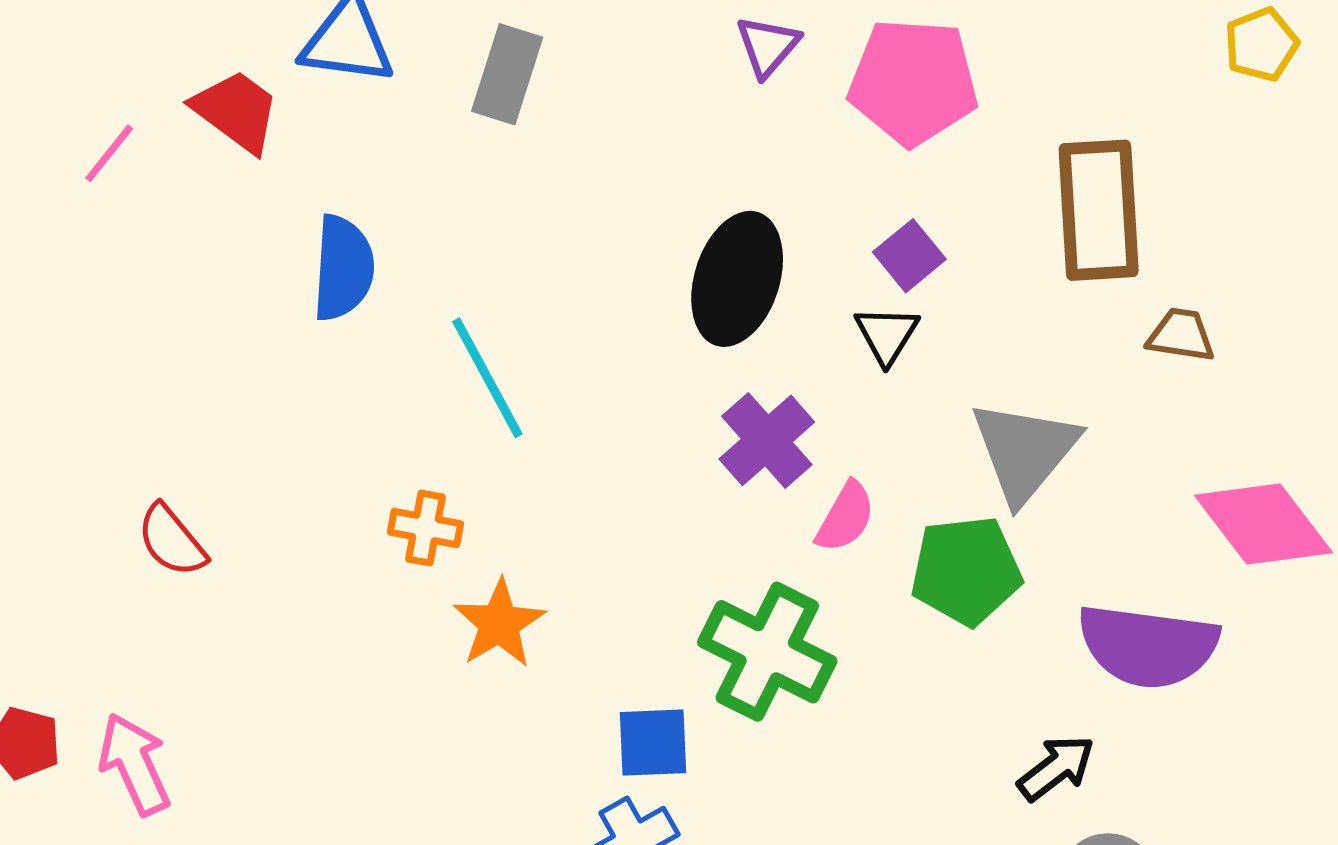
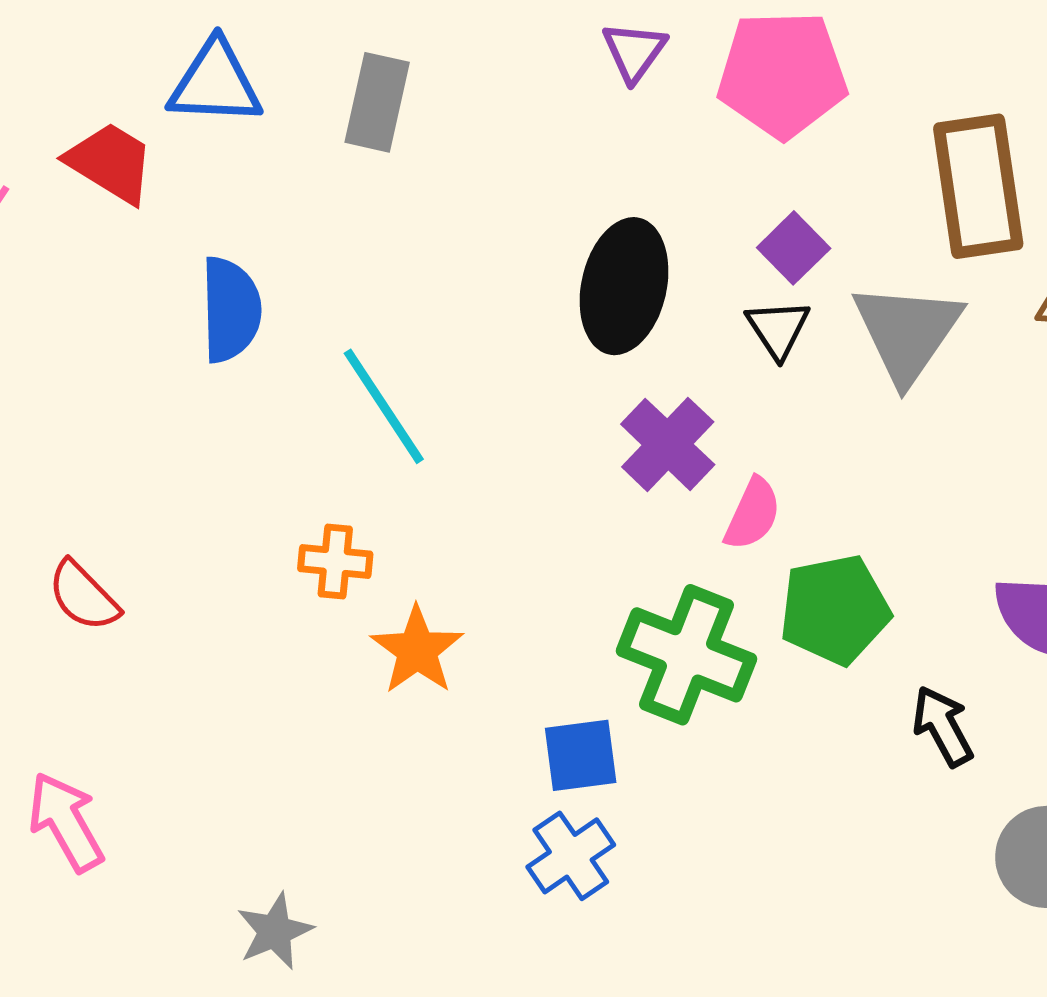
gray triangle: (1025, 451) -> (907, 332), moved
green pentagon: (966, 571) -> (835, 610), moved
black arrow: (1056, 768) -> (943, 726), moved, turned -76

